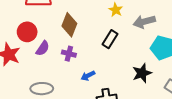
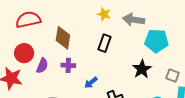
gray arrow: (144, 22) -> (134, 20), turned 35

